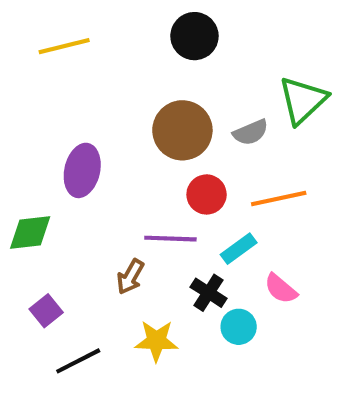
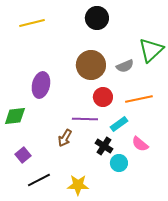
yellow star: (156, 341) -> (78, 185), moved

